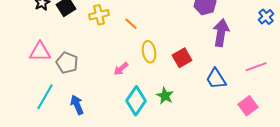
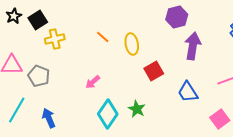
yellow cross: (99, 15) -> (55, 39), moved
yellow ellipse: (149, 52) -> (132, 44), moved

